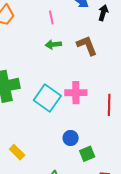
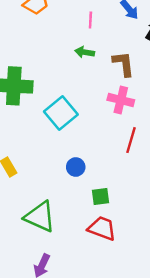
pink cross: (76, 93) -> (121, 100), moved
green square: (87, 154) -> (101, 197), moved

